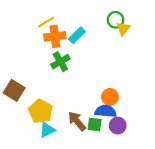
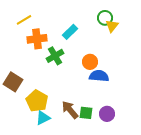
yellow line: (46, 22) -> (24, 20), moved
orange cross: (55, 36) -> (37, 39), moved
orange circle: (110, 97) -> (90, 62), moved
blue semicircle: (106, 111) -> (99, 76), moved

